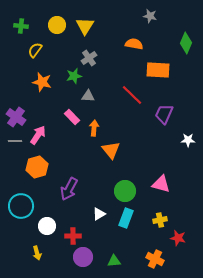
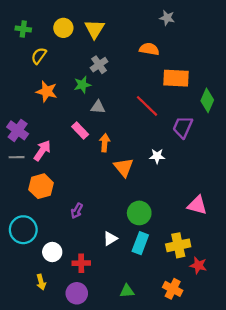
green diamond: (186, 43) -> (207, 100), moved
white star: (188, 140) -> (157, 156), moved
pink triangle: (161, 184) -> (197, 205), moved
purple arrow: (69, 189) -> (77, 211), size x0.6
yellow cross: (160, 220) -> (178, 245), size x1.5
purple circle: (83, 257) -> (77, 293), moved

